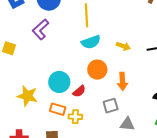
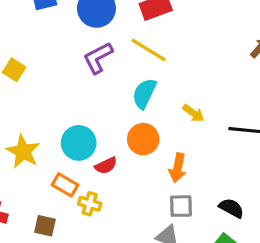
yellow line: (86, 15) -> (148, 50), turned -70
purple L-shape: (41, 29) -> (98, 58), moved
cyan semicircle: (91, 42) -> (144, 93), turned 120
gray square: (111, 106) -> (181, 206), moved

